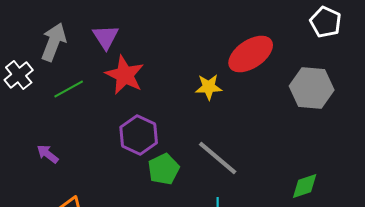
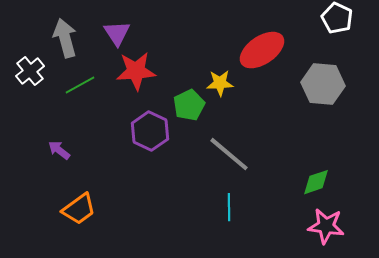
gray arrow: (54, 42) -> (65, 38), turned -36
red star: (125, 75) -> (136, 71), turned -30
green pentagon: (164, 169) -> (189, 105), moved

